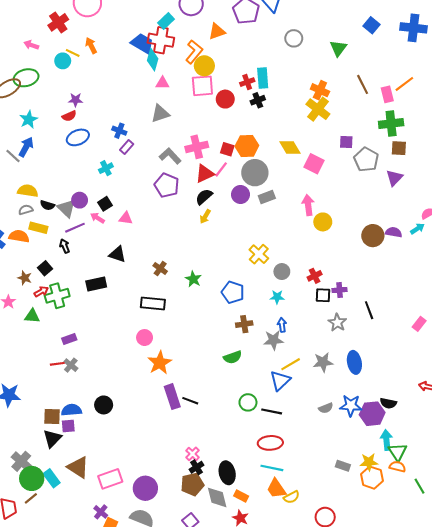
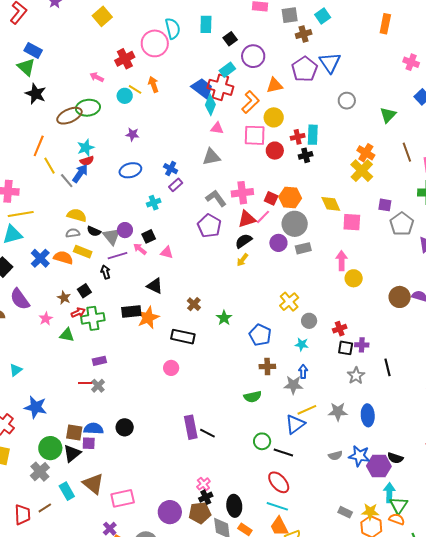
yellow circle: (204, 66) -> (274, 117), moved
red semicircle: (69, 116) -> (87, 161), moved
pink square: (314, 164) -> (352, 222), turned -30
orange star: (160, 363) -> (148, 318), moved
red ellipse: (270, 443) -> (279, 482), turned 45
green circle: (32, 478) -> (50, 448), moved
purple circle: (145, 488) -> (170, 512), moved

